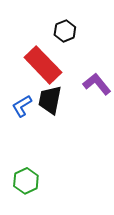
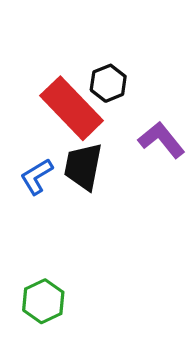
black hexagon: (65, 31) -> (108, 83), moved

